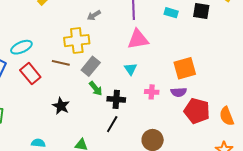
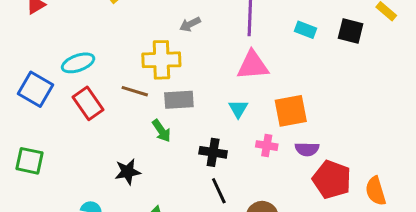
gray rectangle: (91, 66) -> (179, 100), turned 42
orange square: (185, 68) -> (291, 111), moved
green arrow: (96, 88) -> (161, 131), moved
black star: (61, 106) -> (128, 172), moved, turned 30
black line: (112, 124) -> (219, 191), moved, turned -60

